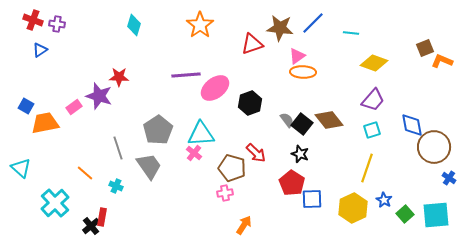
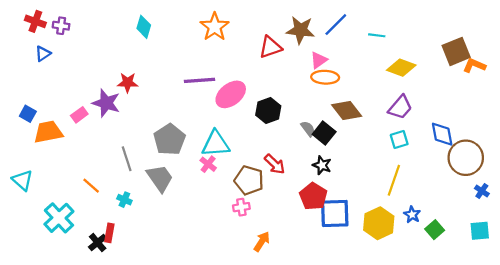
brown square: (425, 48) -> (456, 51), size x1.5
brown diamond: (329, 120) -> (347, 110), moved
blue square: (312, 199) -> (335, 214), size x1.4
cyan square: (436, 215) -> (480, 231), moved, size x0.7

